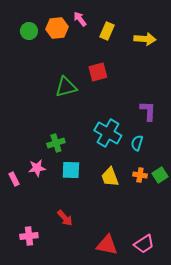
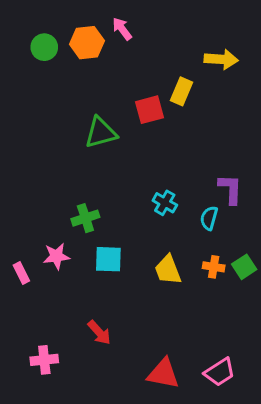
yellow rectangle: (107, 31) -> (182, 91), moved
purple L-shape: (148, 111) -> (230, 189), moved
cyan cross: (108, 133) -> (165, 203), size x0.6

